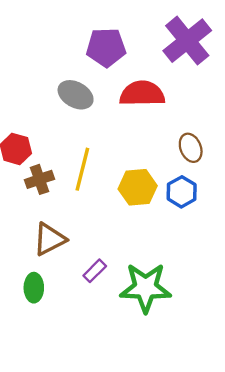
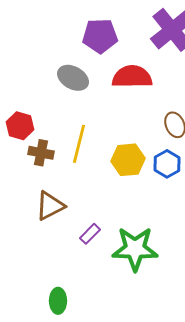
brown cross: (39, 179) -> (41, 153), turned 30
green ellipse: (34, 288) -> (58, 301), moved

